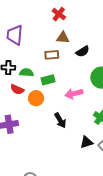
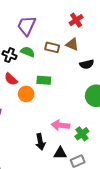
brown rectangle: (52, 55) -> (52, 47), moved
green semicircle: (26, 73) -> (28, 52), moved
pink arrow: (74, 94) -> (60, 125), moved
black arrow: (60, 120) -> (40, 142), moved

